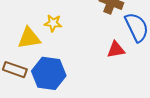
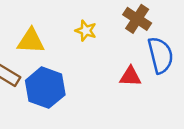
yellow star: (53, 23) -> (86, 31), moved

